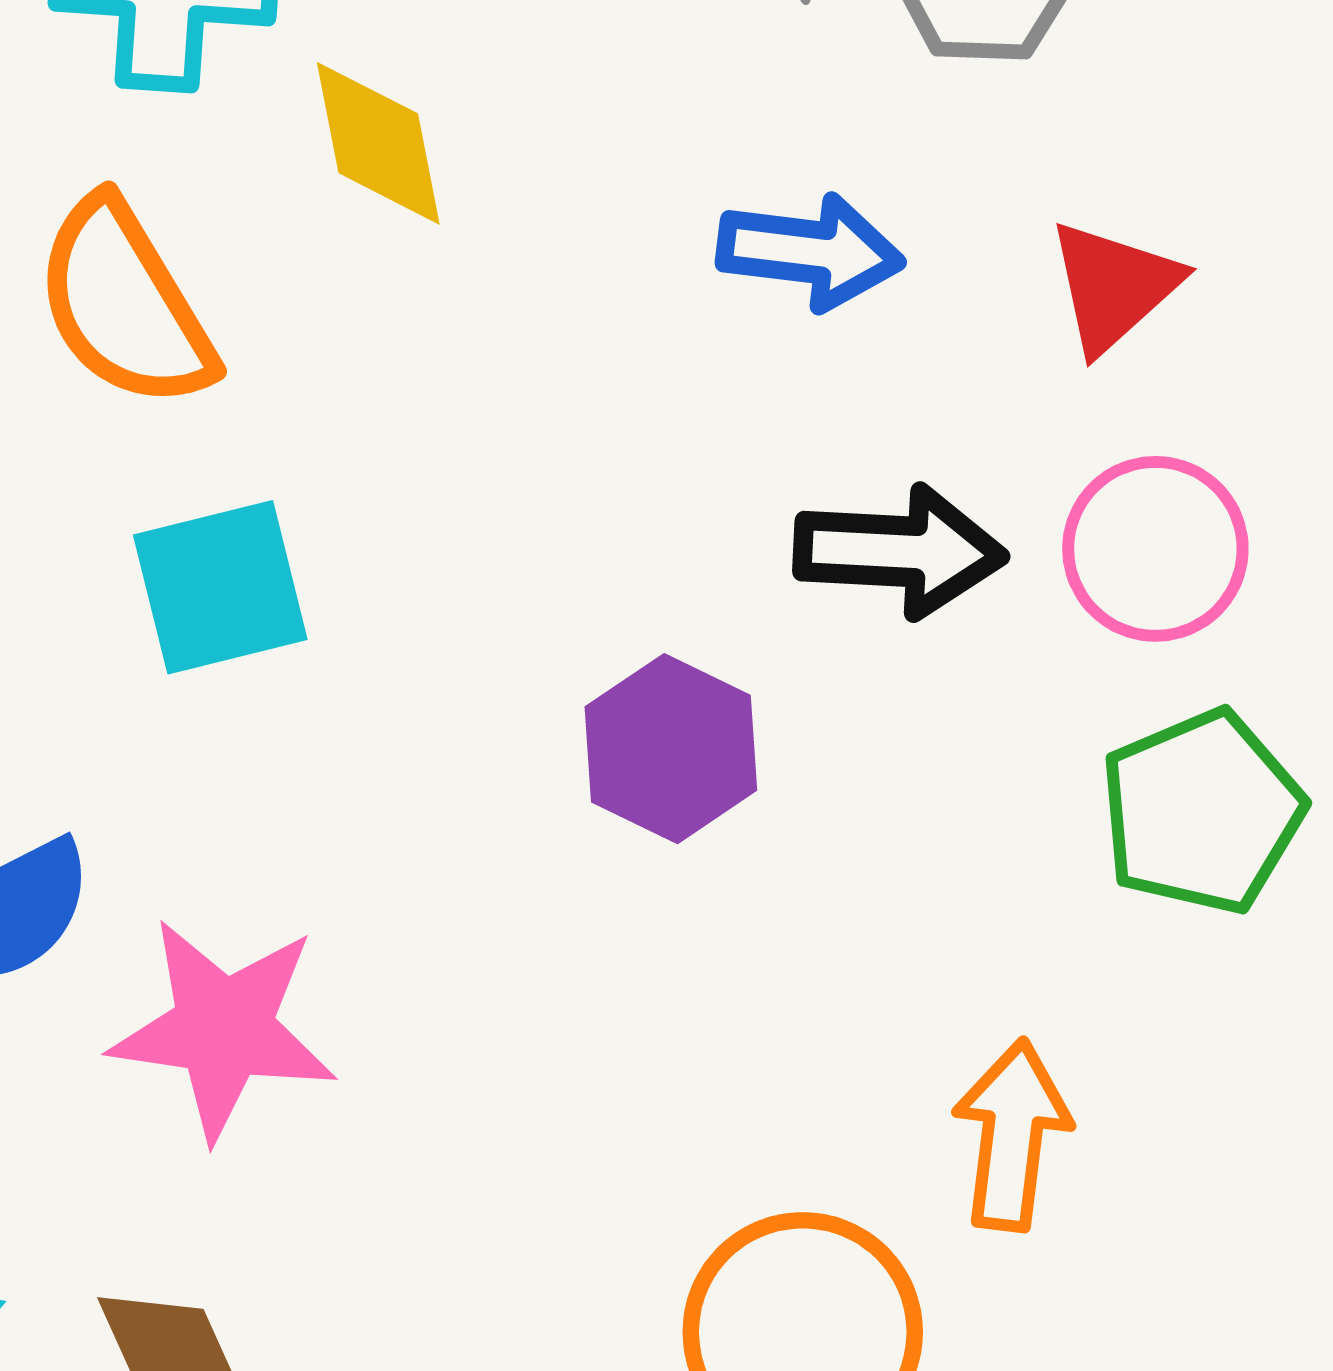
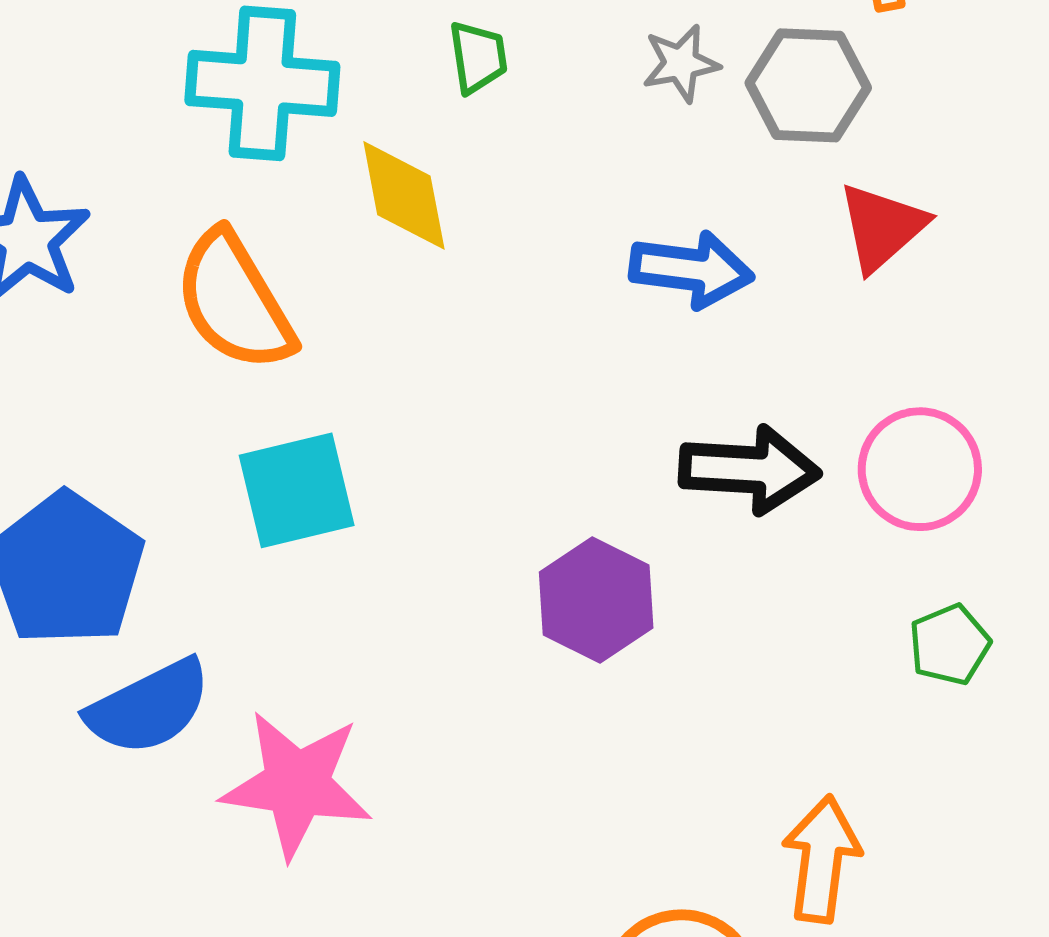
red triangle: (1114, 286) -> (882, 227), moved
green pentagon: (1202, 812) -> (950, 645), size x0.6

